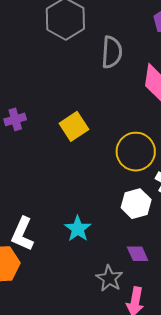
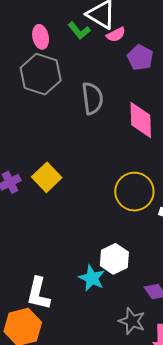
yellow square: (74, 126) -> (47, 177), moved
white hexagon: (136, 204) -> (114, 259), moved

